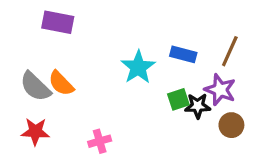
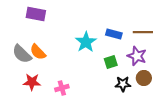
brown line: (230, 51) -> (143, 32), turned 66
black star: (198, 106) -> (123, 84), moved
red star: (35, 132) -> (32, 82), moved

